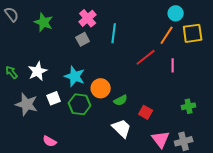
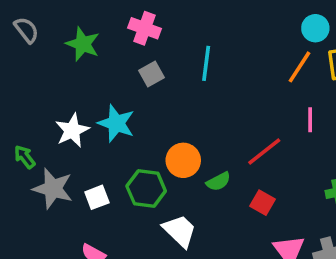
pink cross: (88, 18) -> (144, 28), moved, turned -30
red line: (146, 57) -> (264, 152), moved
green arrow: (12, 72) -> (25, 157), moved
cyan star: (75, 76) -> (116, 123), moved
white square: (54, 98) -> (97, 197), moved
white trapezoid: (122, 128) -> (180, 231), moved

